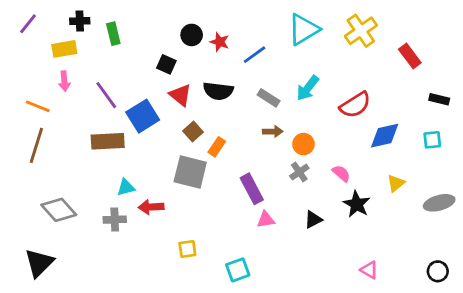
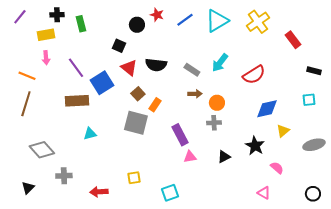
red star: (220, 42) -> (157, 15), moved
blue line: (255, 55) -> (185, 20), moved
blue diamond: (385, 136) -> (267, 109), moved
gray cross: (299, 172) -> (214, 123), turned 32
pink semicircle: (341, 173) -> (277, 168), moved
red arrow: (151, 207) -> (99, 192), moved
gray cross: (115, 220) -> (64, 176), moved
black triangle: (39, 263) -> (28, 188), size x0.6

